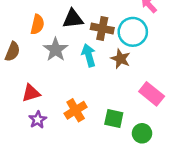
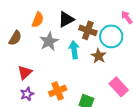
black triangle: (73, 19) -> (66, 19), turned -30
red triangle: (31, 93) -> (25, 72), turned -35

